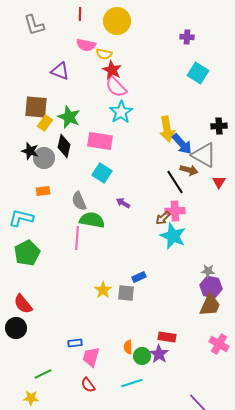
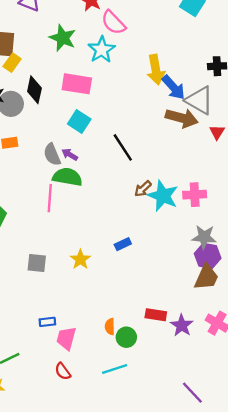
pink semicircle: (116, 87) -> (113, 23), moved
green star: (69, 117) -> (63, 38), moved
brown arrow: (189, 170) -> (182, 118), size x1.5
black line: (175, 182) -> (123, 147), moved
purple arrow: (123, 203) -> (70, 155), moved
pink cross: (175, 211) -> (195, 195), moved
brown arrow: (163, 218) -> (143, 189), moved
gray star: (208, 271) -> (204, 237), size x1.5
gray square: (126, 293) -> (37, 263), moved
purple star: (159, 354) -> (182, 325), moved

